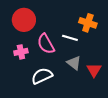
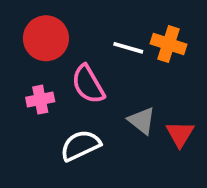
white line: (70, 38) -> (128, 48), moved

